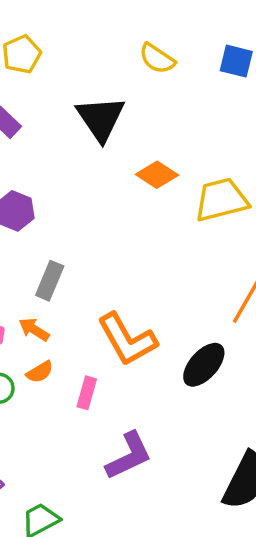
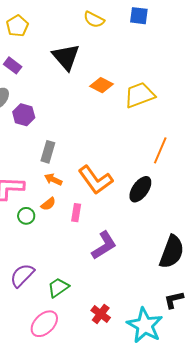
orange arrow: (34, 329) -> (53, 179), moved

